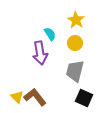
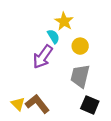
yellow star: (76, 20) -> (64, 21), moved
purple arrow: (40, 53) -> (43, 57), turned 45

